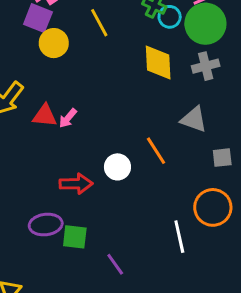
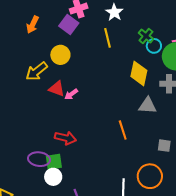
yellow circle: (54, 43) -> (60, 55), moved
gray triangle: (194, 119) -> (147, 106), moved, turned -30
white circle: (117, 167) -> (53, 177), moved
green square: (75, 237) -> (54, 162), moved, turned -30

